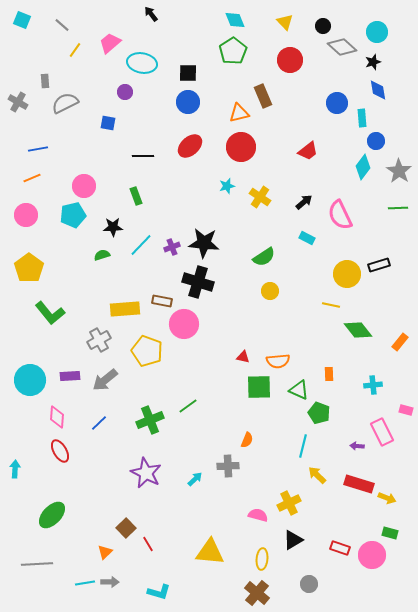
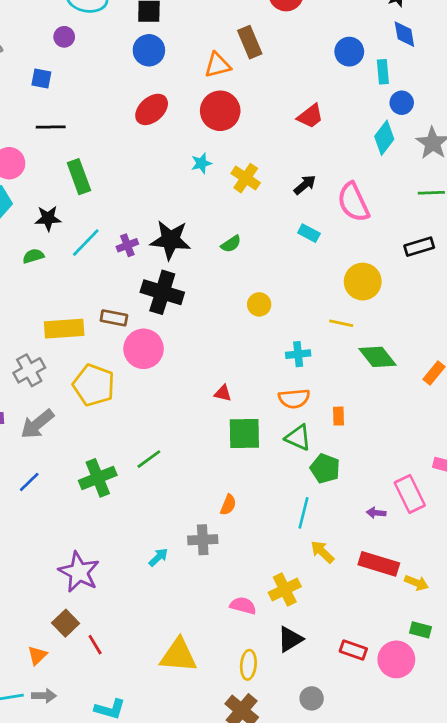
black line: (143, 156) -> (51, 127), moved
green rectangle: (136, 196) -> (79, 177), size x1.4
green semicircle: (264, 257) -> (231, 244), moved, size x0.7
black rectangle: (379, 265) -> (419, 247), moved
orange semicircle: (278, 361) -> (294, 399), moved
cyan cross: (373, 385) -> (298, 354), moved
purple star: (146, 473) -> (79, 572), moved

